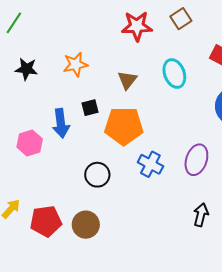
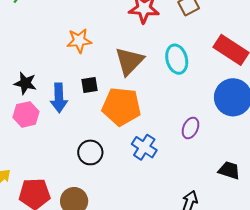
black star: (26, 69) -> (25, 83), moved
brown triangle: (127, 80) -> (129, 61), size x1.5
purple ellipse: (196, 160) -> (190, 128), moved, size x0.7

